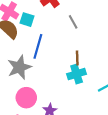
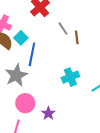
cyan square: (27, 20) -> (21, 38), moved, turned 32
brown line: (77, 58) -> (77, 37), moved

